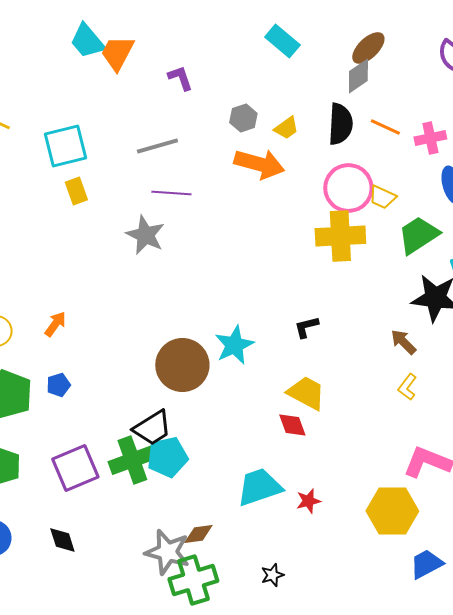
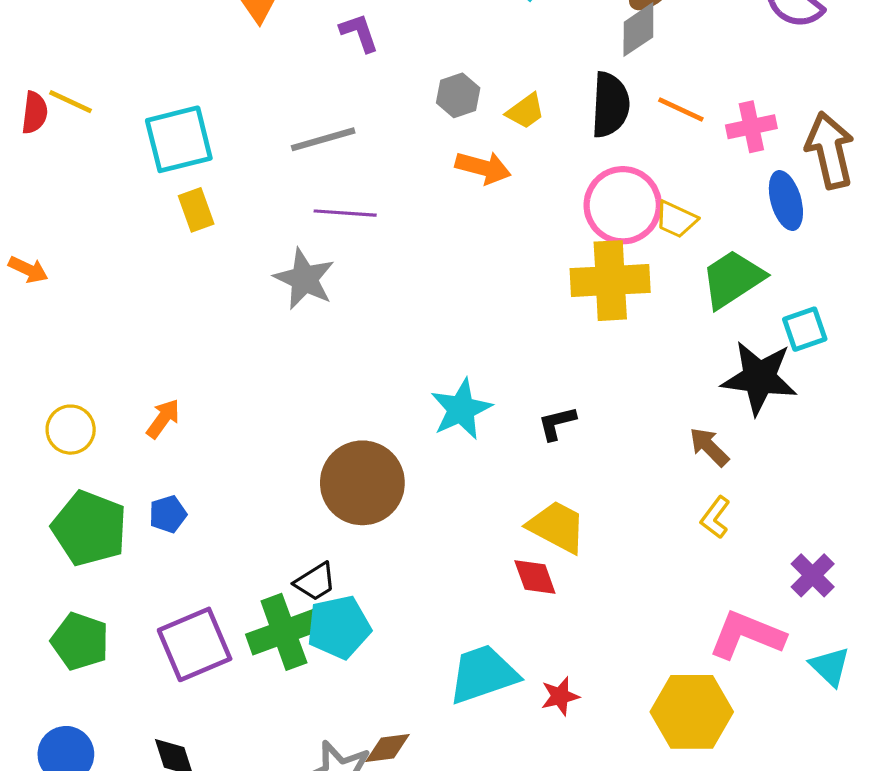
orange arrow: (259, 164) -> (483, 168), size x0.7
cyan star: (234, 345) -> (461, 409), moved
black trapezoid: (152, 428) -> (315, 582), size x0.7

